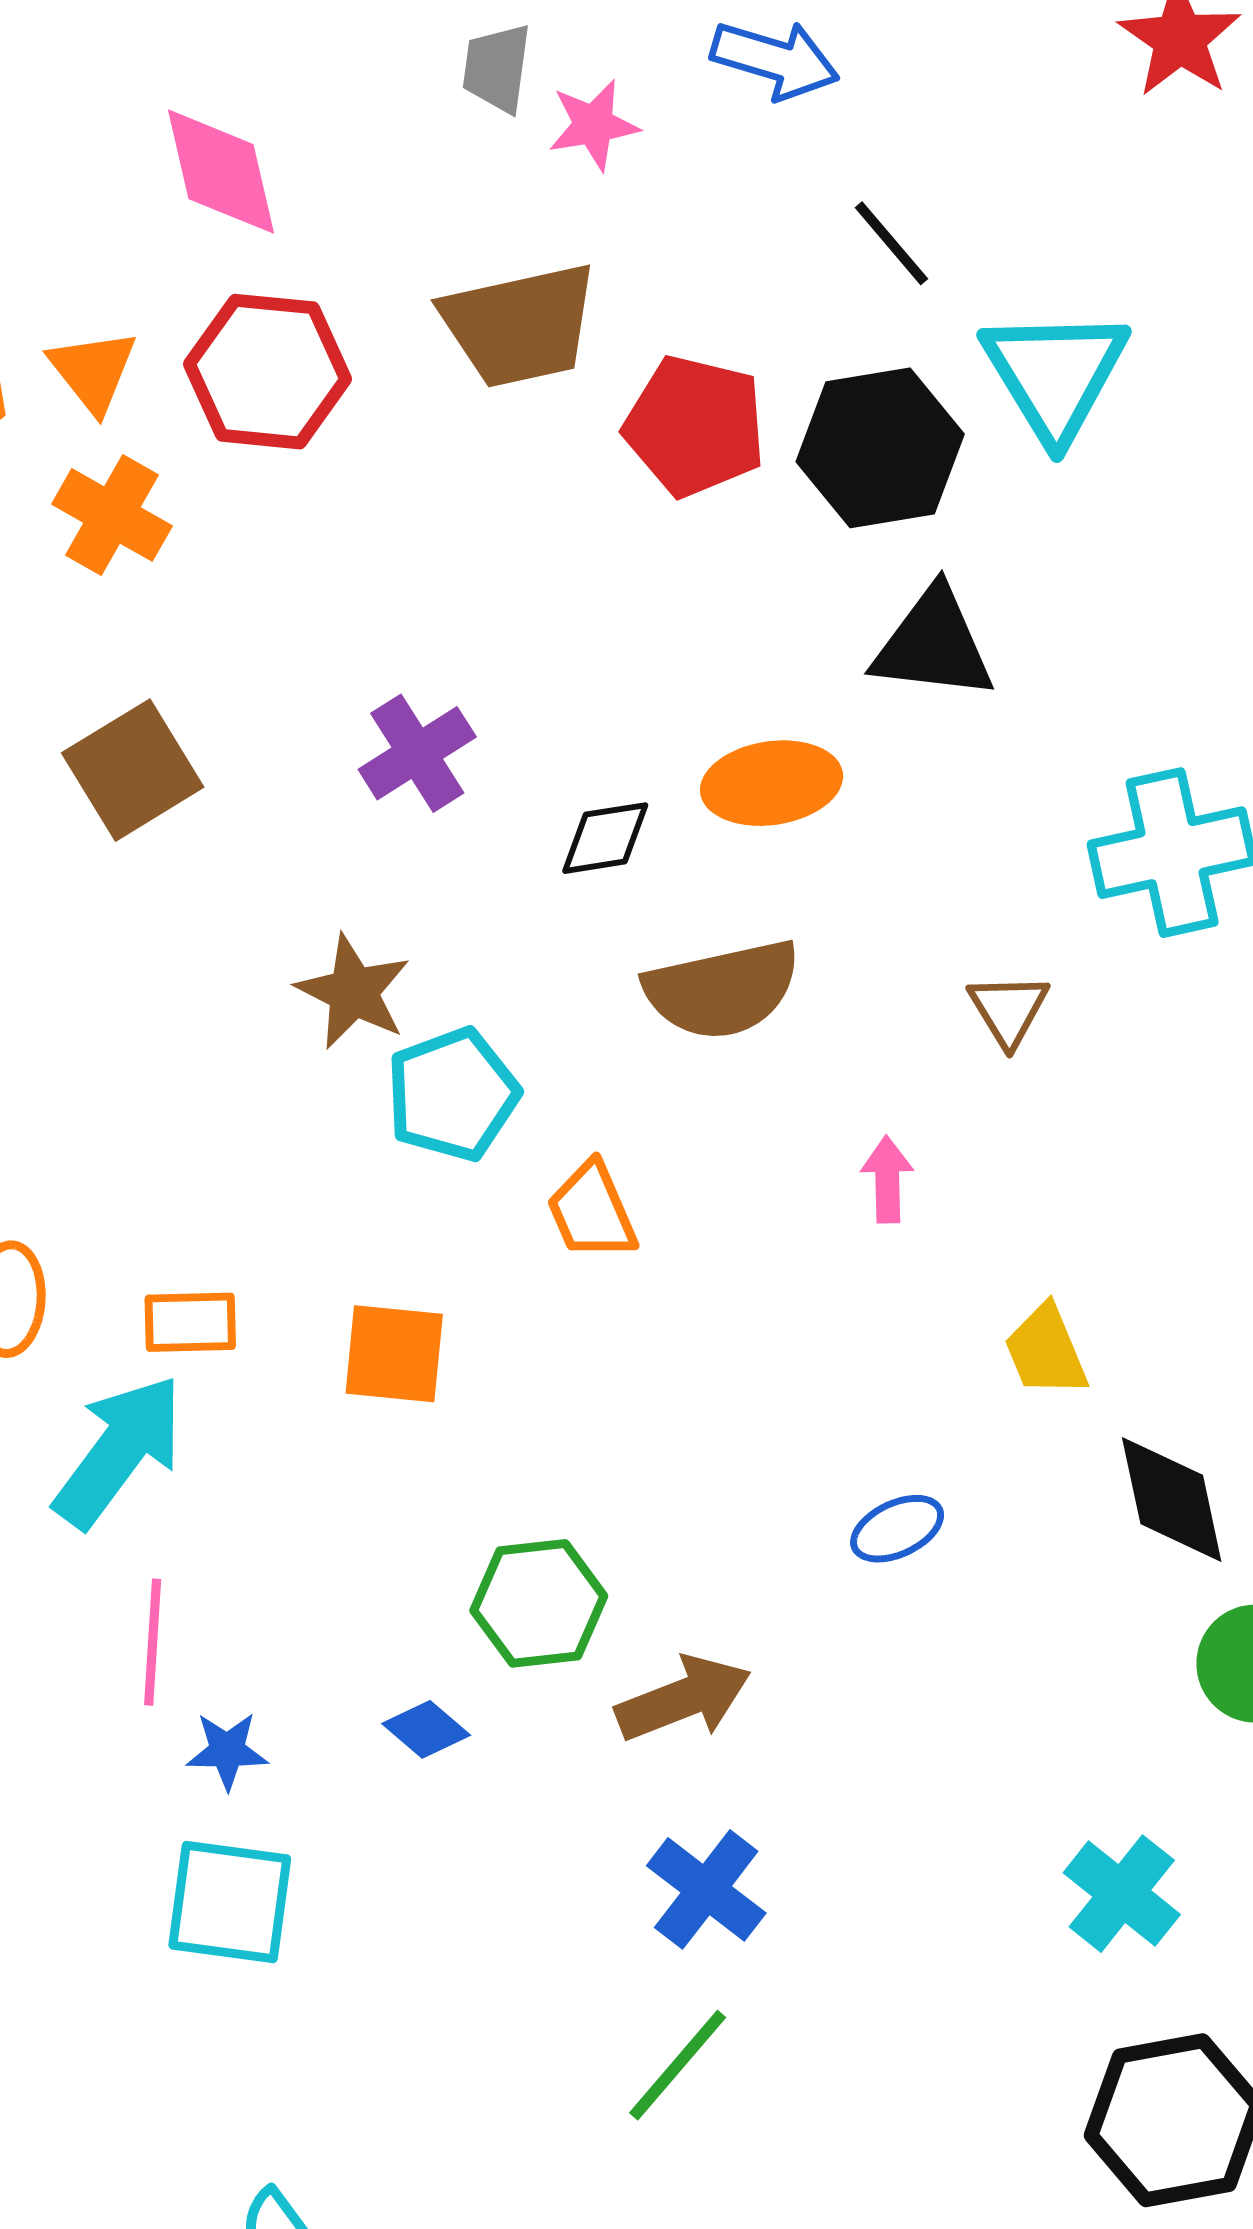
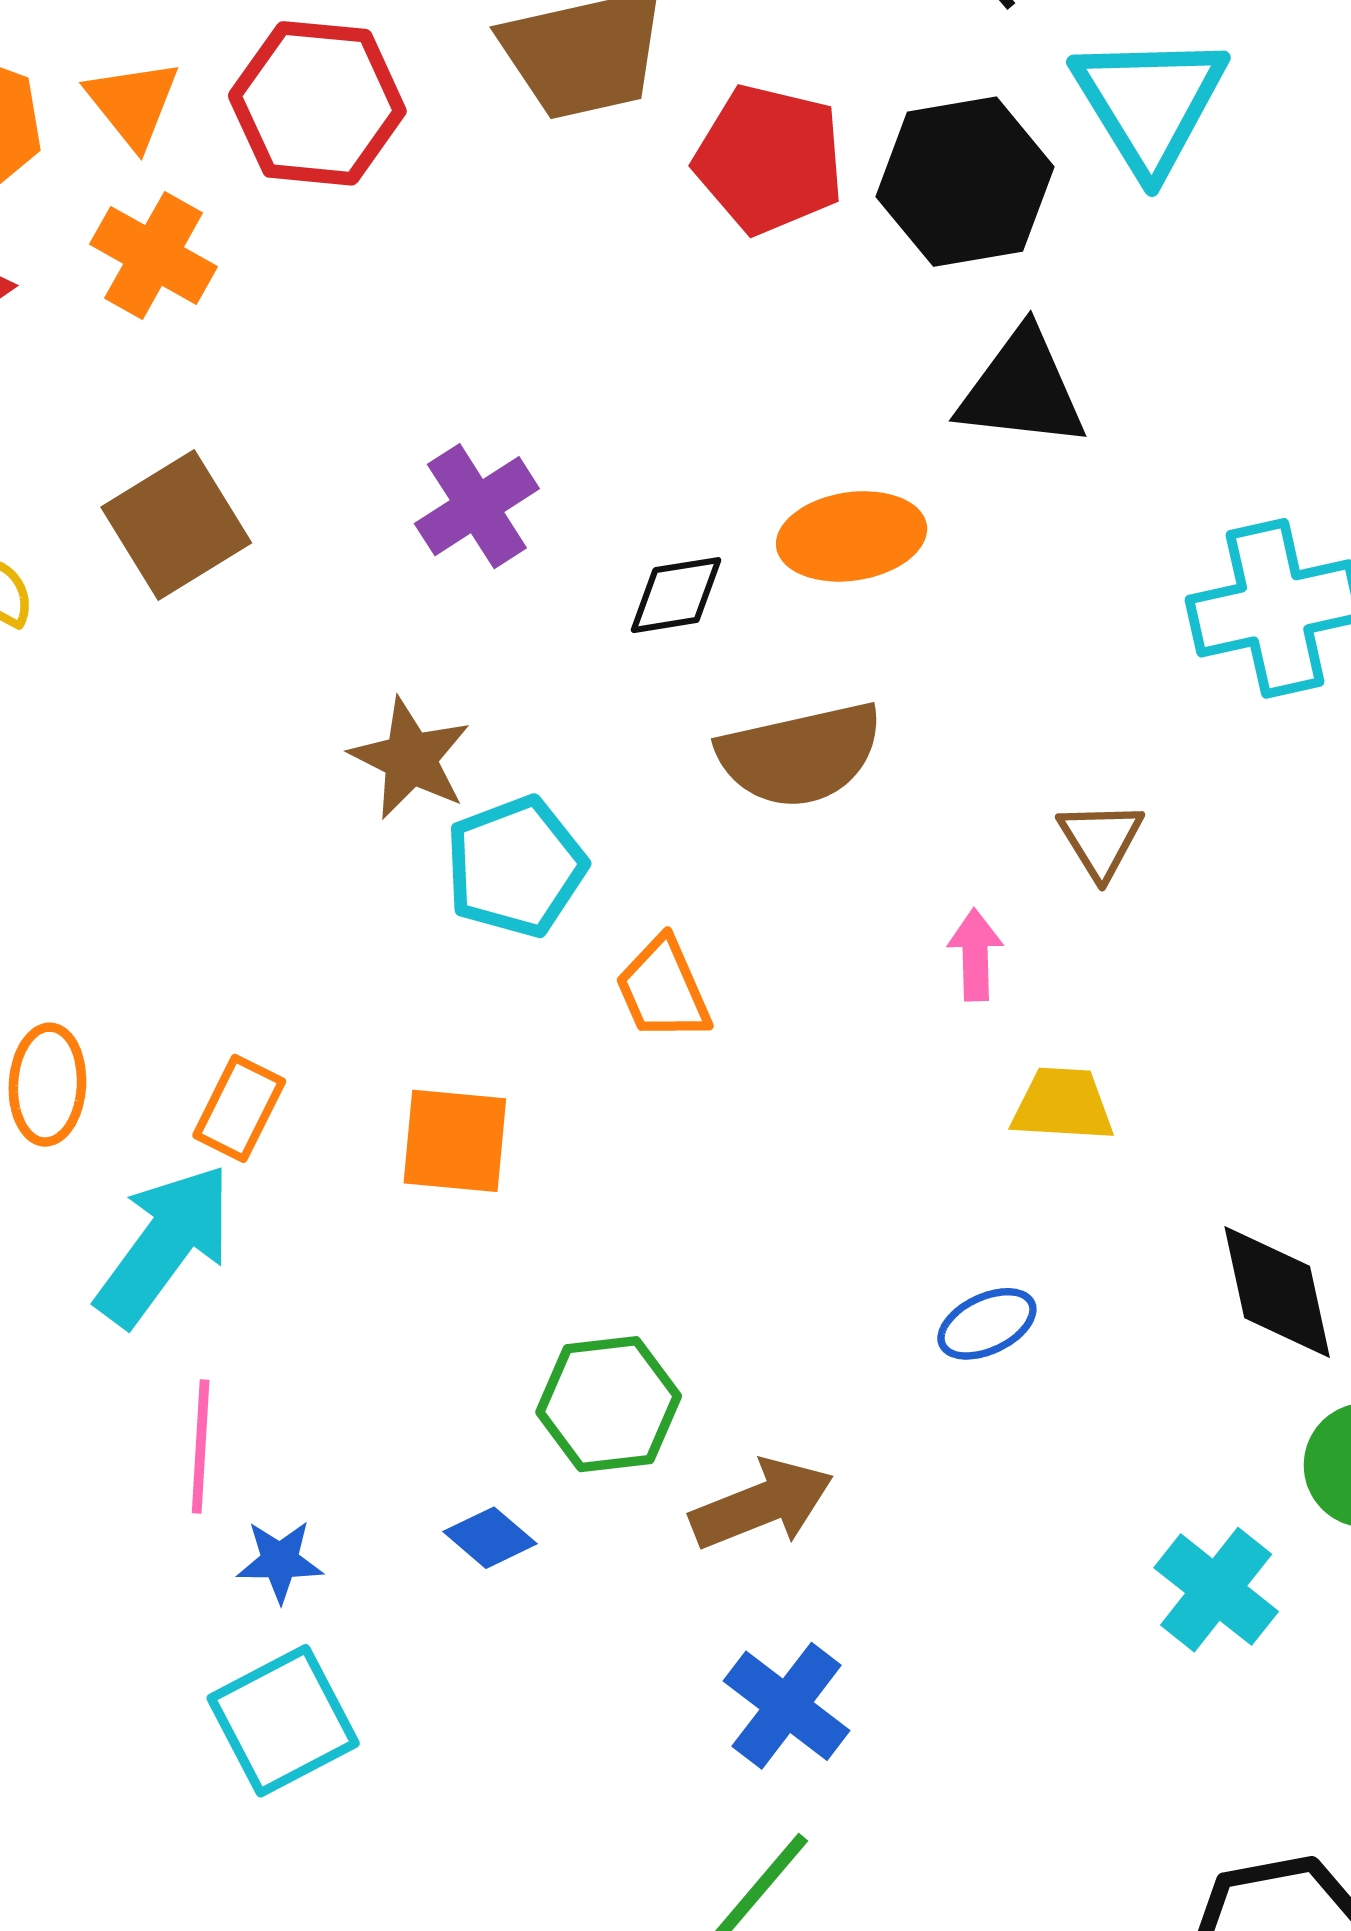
brown triangle: (1009, 1010) -> (1101, 840), moved
orange rectangle: (190, 1322) -> (239, 1108), turned -62
yellow trapezoid: (1046, 1351) -> (1063, 1105), moved, turned 116
cyan cross: (1122, 1894) -> (1216, 1590), moved
cyan square: (230, 1902) -> (283, 1721), turned -35

